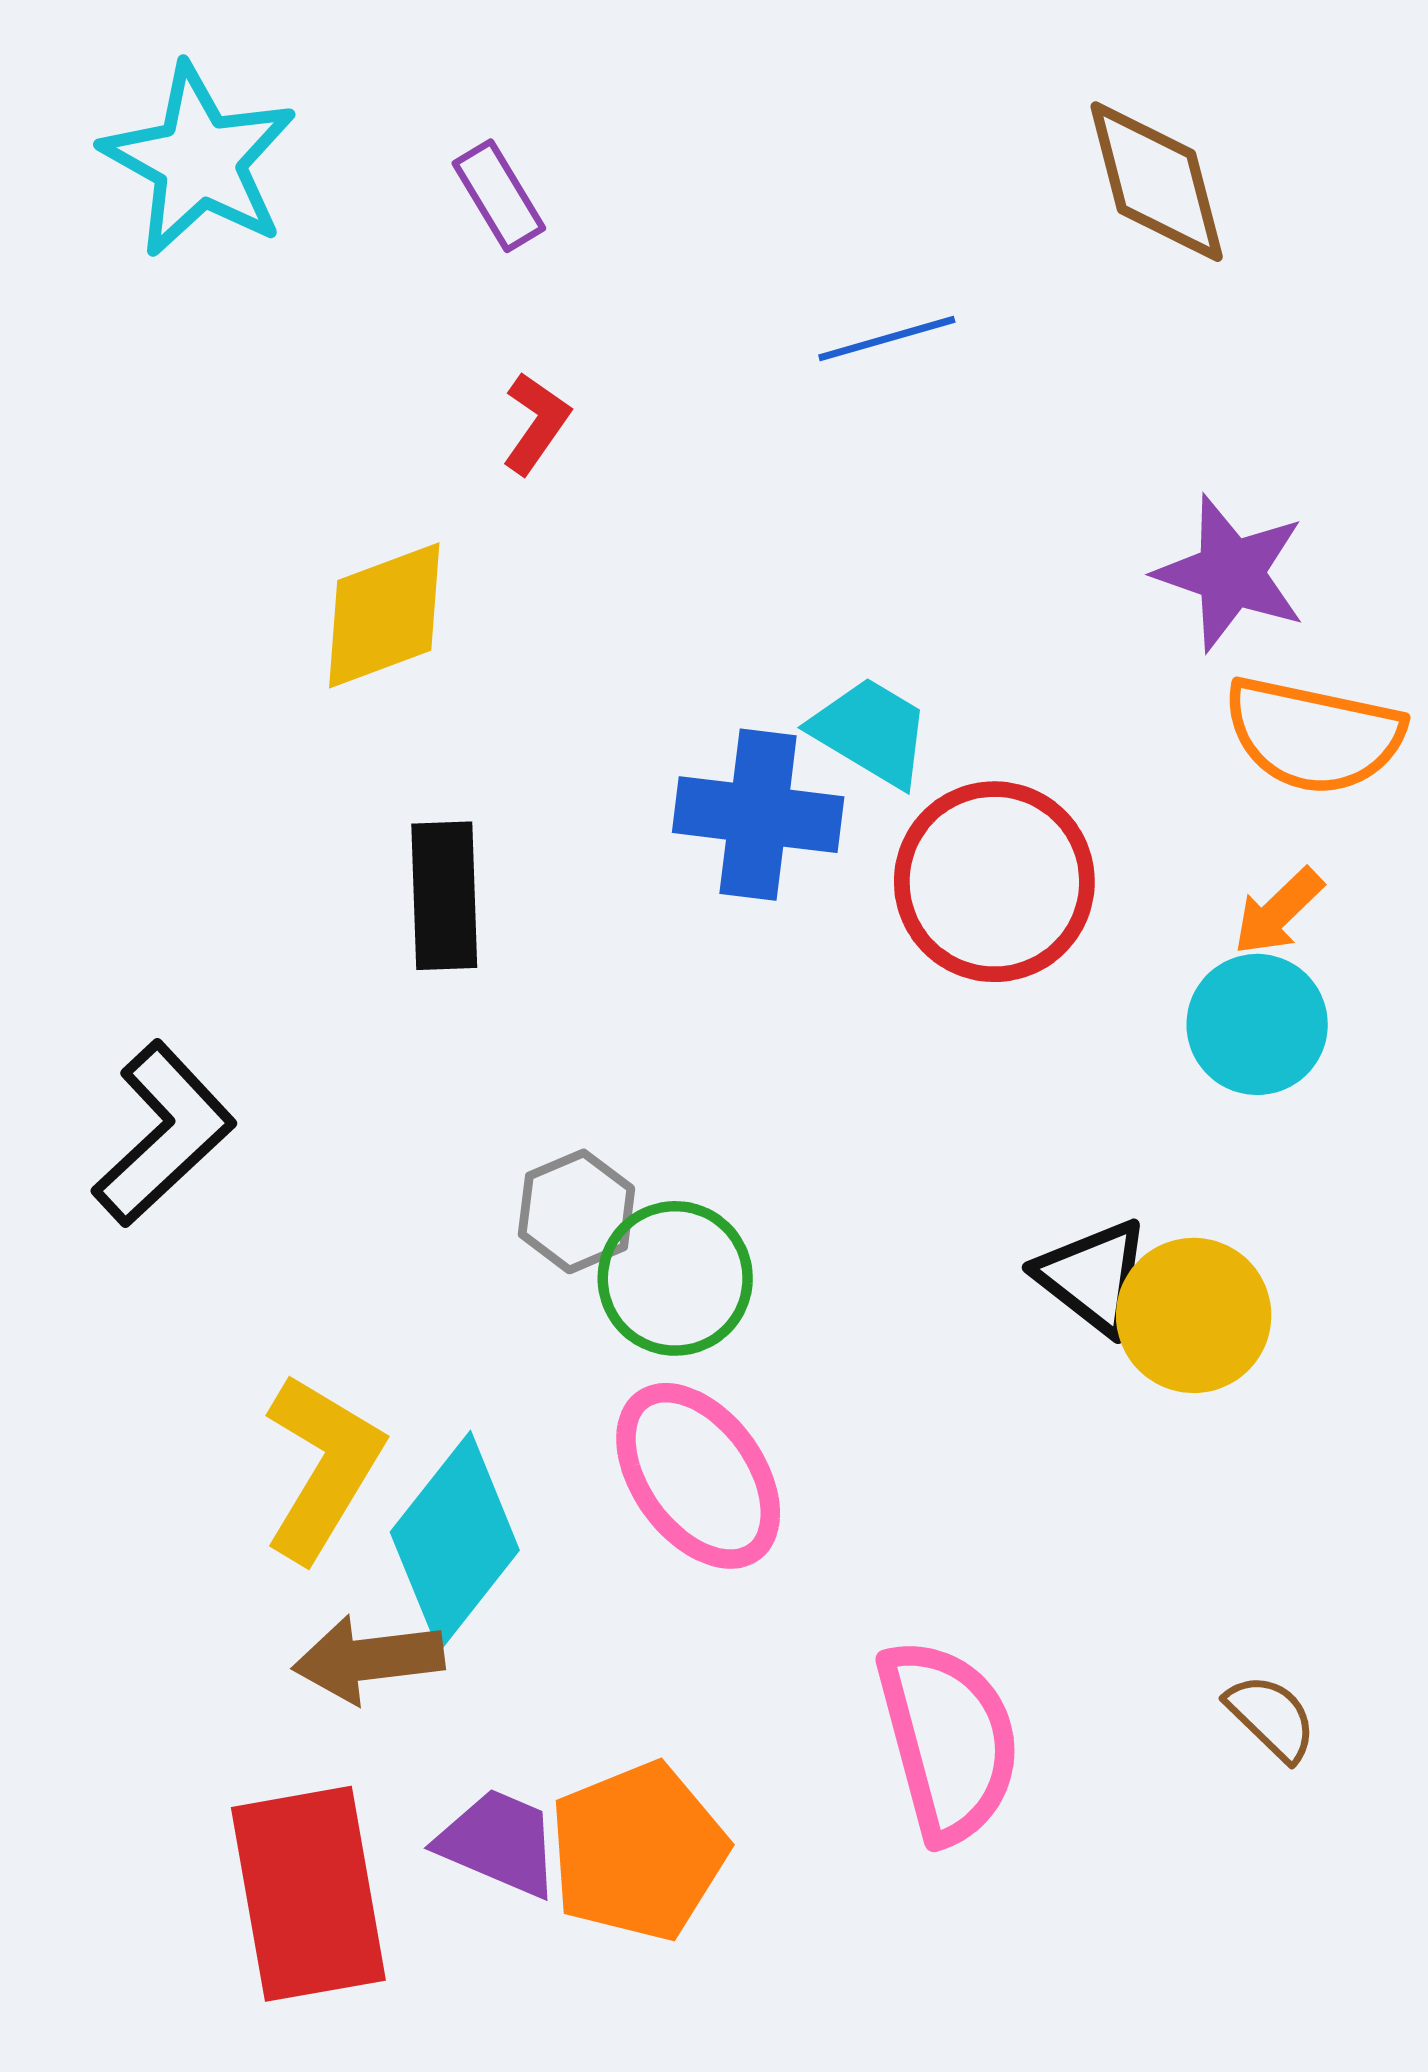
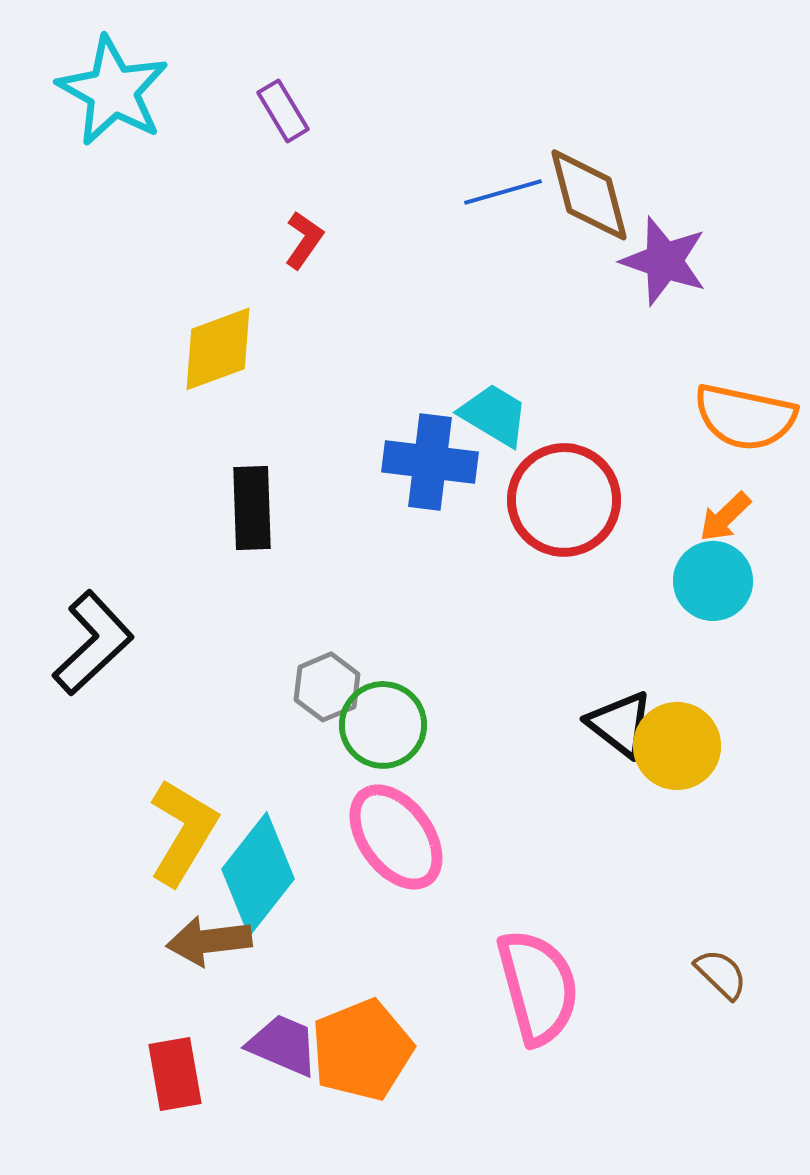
brown diamond: (1157, 182) -> (589, 195), moved
purple star: (1231, 573) -> (664, 261), moved
red rectangle: (308, 1894) -> (175, 1074), size x0.6

